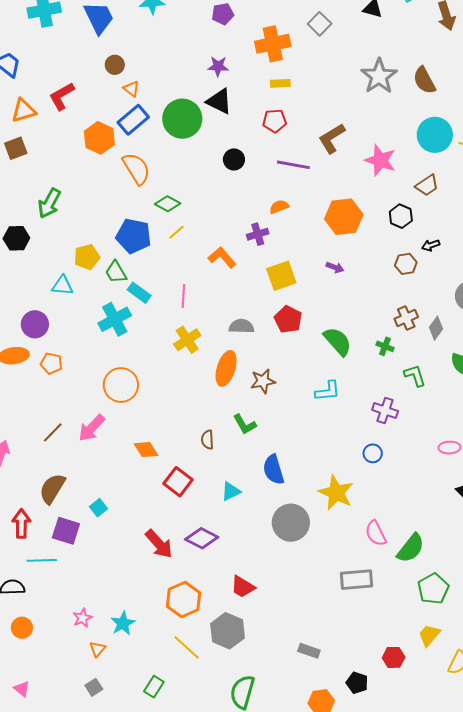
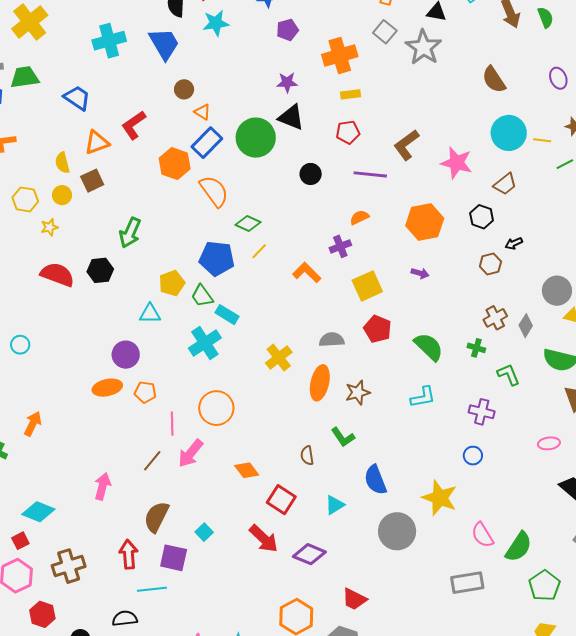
gray star: (379, 76) -> (423, 47), moved
pink line: (183, 296) -> (172, 424), moved
red arrow: (159, 544) -> (264, 539), moved

